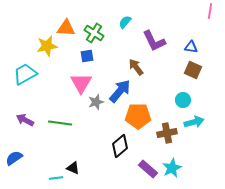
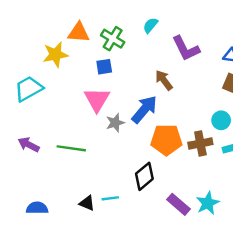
brown cross: (167, 133) -> (200, 143), moved
blue semicircle: (14, 158) -> (37, 208), moved, turned 36
cyan line: (56, 178) -> (110, 198), moved

